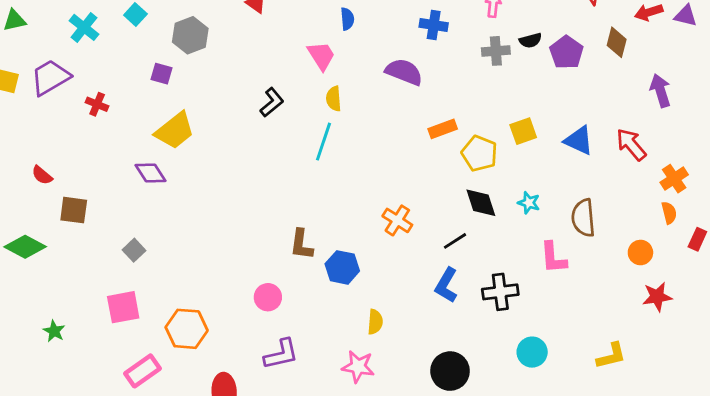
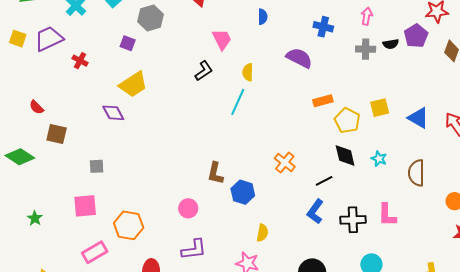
purple pentagon: (566, 52) -> (416, 36), moved
pink trapezoid: (321, 56) -> (222, 39), moved
gray square: (134, 250) -> (97, 166), turned 35
pink L-shape: (553, 258) -> (387, 215), moved

